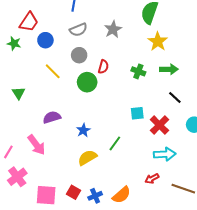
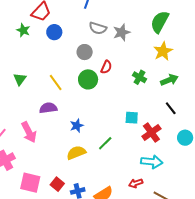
gray semicircle: (78, 30) -> (98, 28), moved, turned 30
green arrow: (169, 69) -> (169, 80), turned -30
yellow line: (53, 71) -> (56, 82), moved

